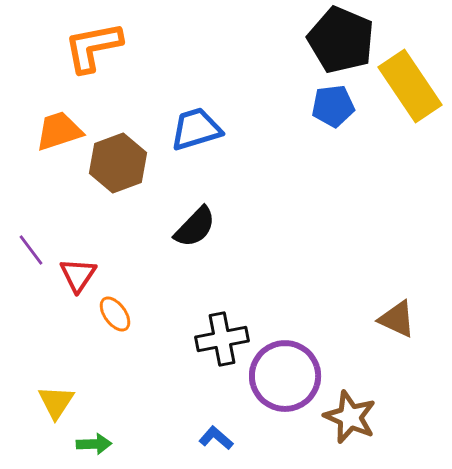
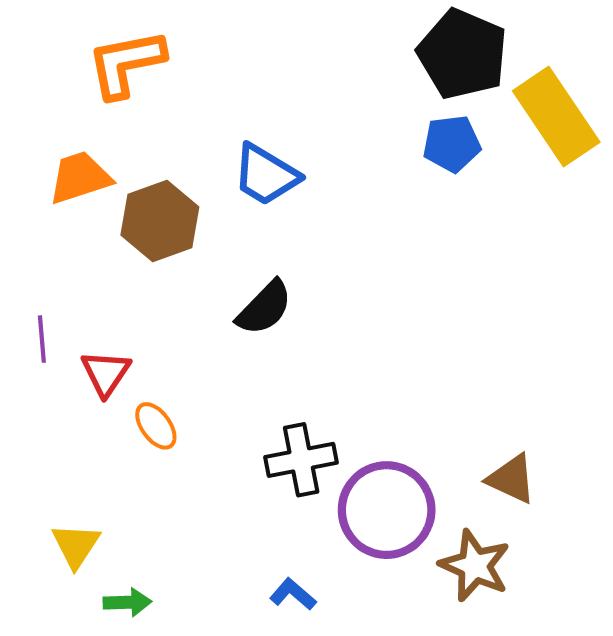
blue trapezoid: (196, 129) -> (266, 175), turned -132
purple line: (31, 250) -> (42, 339), turned 32
brown triangle: (397, 319) -> (511, 479), moved

